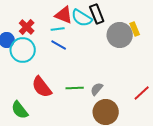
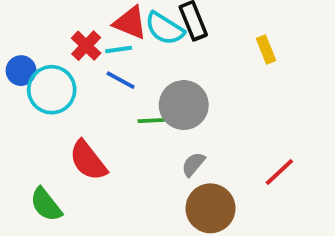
red cross: (27, 27) -> (86, 46), moved
gray circle: (120, 35) -> (184, 105), moved
green line: (75, 88) -> (155, 120), moved

